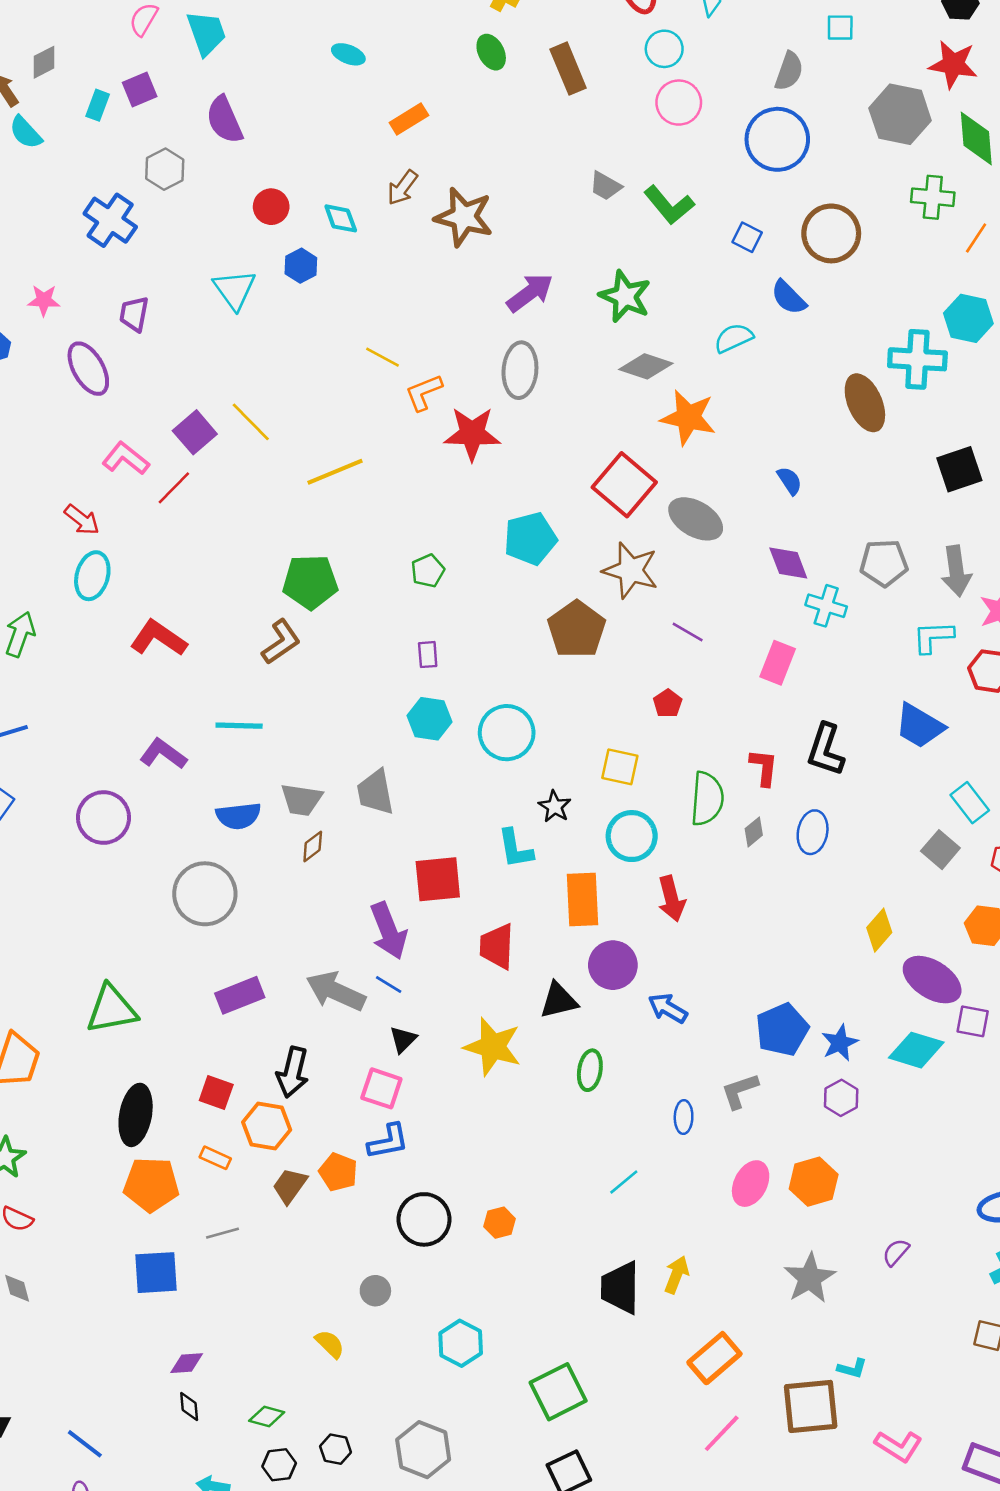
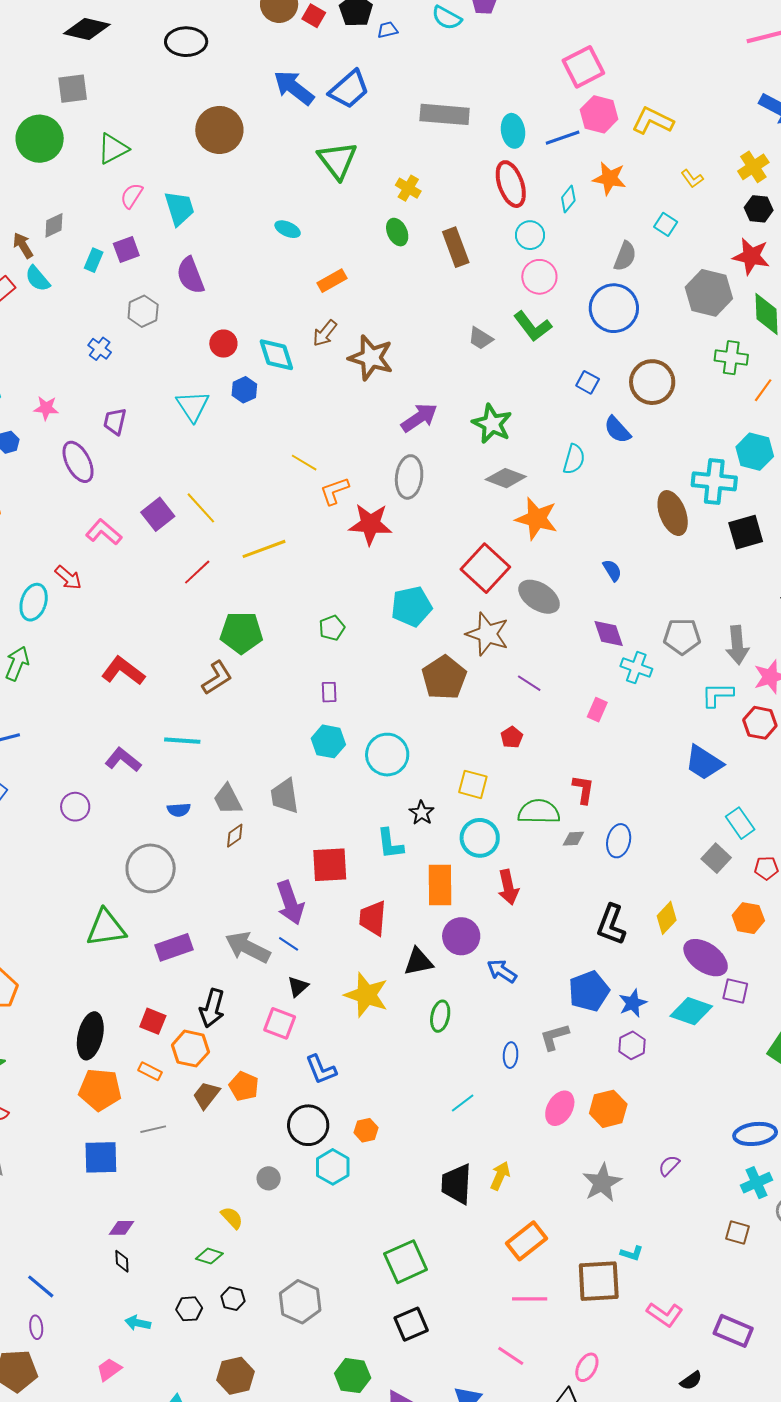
cyan square: (840, 28) -> (666, 224), turned 30
green L-shape: (669, 205) -> (533, 326), moved
cyan diamond: (341, 218) -> (276, 355), size x1.4
blue cross: (110, 220) -> (100, 349), size x0.6
cyan semicircle: (734, 338) -> (574, 459), turned 128
black square: (959, 469) -> (746, 532), moved
red line: (174, 488) -> (197, 572), moved
cyan ellipse: (92, 576) -> (34, 602), moved
pink rectangle: (778, 663) -> (597, 710), size x0.7
black L-shape: (826, 750) -> (611, 925), moved
green semicircle: (707, 799) -> (539, 812), turned -96
gray trapezoid: (301, 800) -> (228, 799), turned 52
blue semicircle: (238, 816) -> (179, 810), size x0.7
purple circle: (103, 818) -> (75, 807), size x0.7
gray diamond: (754, 832) -> (573, 839), turned 35
green triangle: (112, 1009) -> (106, 928), moved
blue L-shape: (388, 1141) -> (321, 1069), moved, turned 76
cyan hexagon: (461, 1343) -> (333, 1167), moved
green diamond: (267, 1416) -> (209, 1256), moved
pink line: (722, 1433) -> (530, 1299), turned 44

